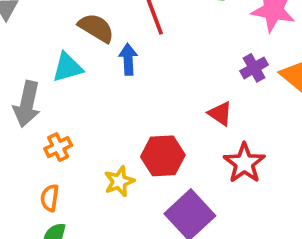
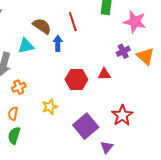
red triangle: (220, 114) -> (104, 74), turned -40
red hexagon: (163, 156) -> (76, 79), moved
red star: (244, 163) -> (122, 115), moved

